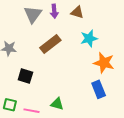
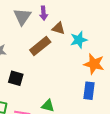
brown triangle: (77, 12) -> (59, 28), moved
blue rectangle: (99, 89) -> (89, 91), turned 30

